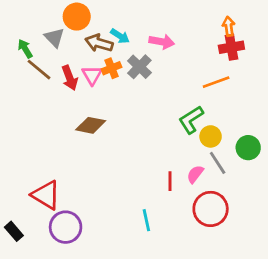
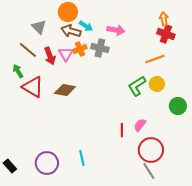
orange circle: (77, 17) -> (68, 12), moved
red cross: (231, 47) -> (166, 34), turned 30
green arrow: (25, 49) -> (18, 71), moved
gray cross: (139, 67) -> (100, 48), turned -30
yellow circle: (211, 136) -> (157, 84), moved
gray line: (218, 163) -> (149, 171), moved
red triangle: (46, 195) -> (33, 87), moved
cyan line: (146, 220) -> (82, 158), moved

